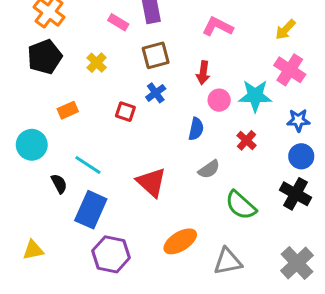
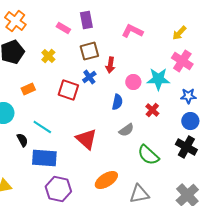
red arrow: (203, 73) -> (110, 65), moved
red square: (125, 112) -> (68, 90), size x1.5
blue rectangle: (91, 210) -> (44, 158), turned 70

